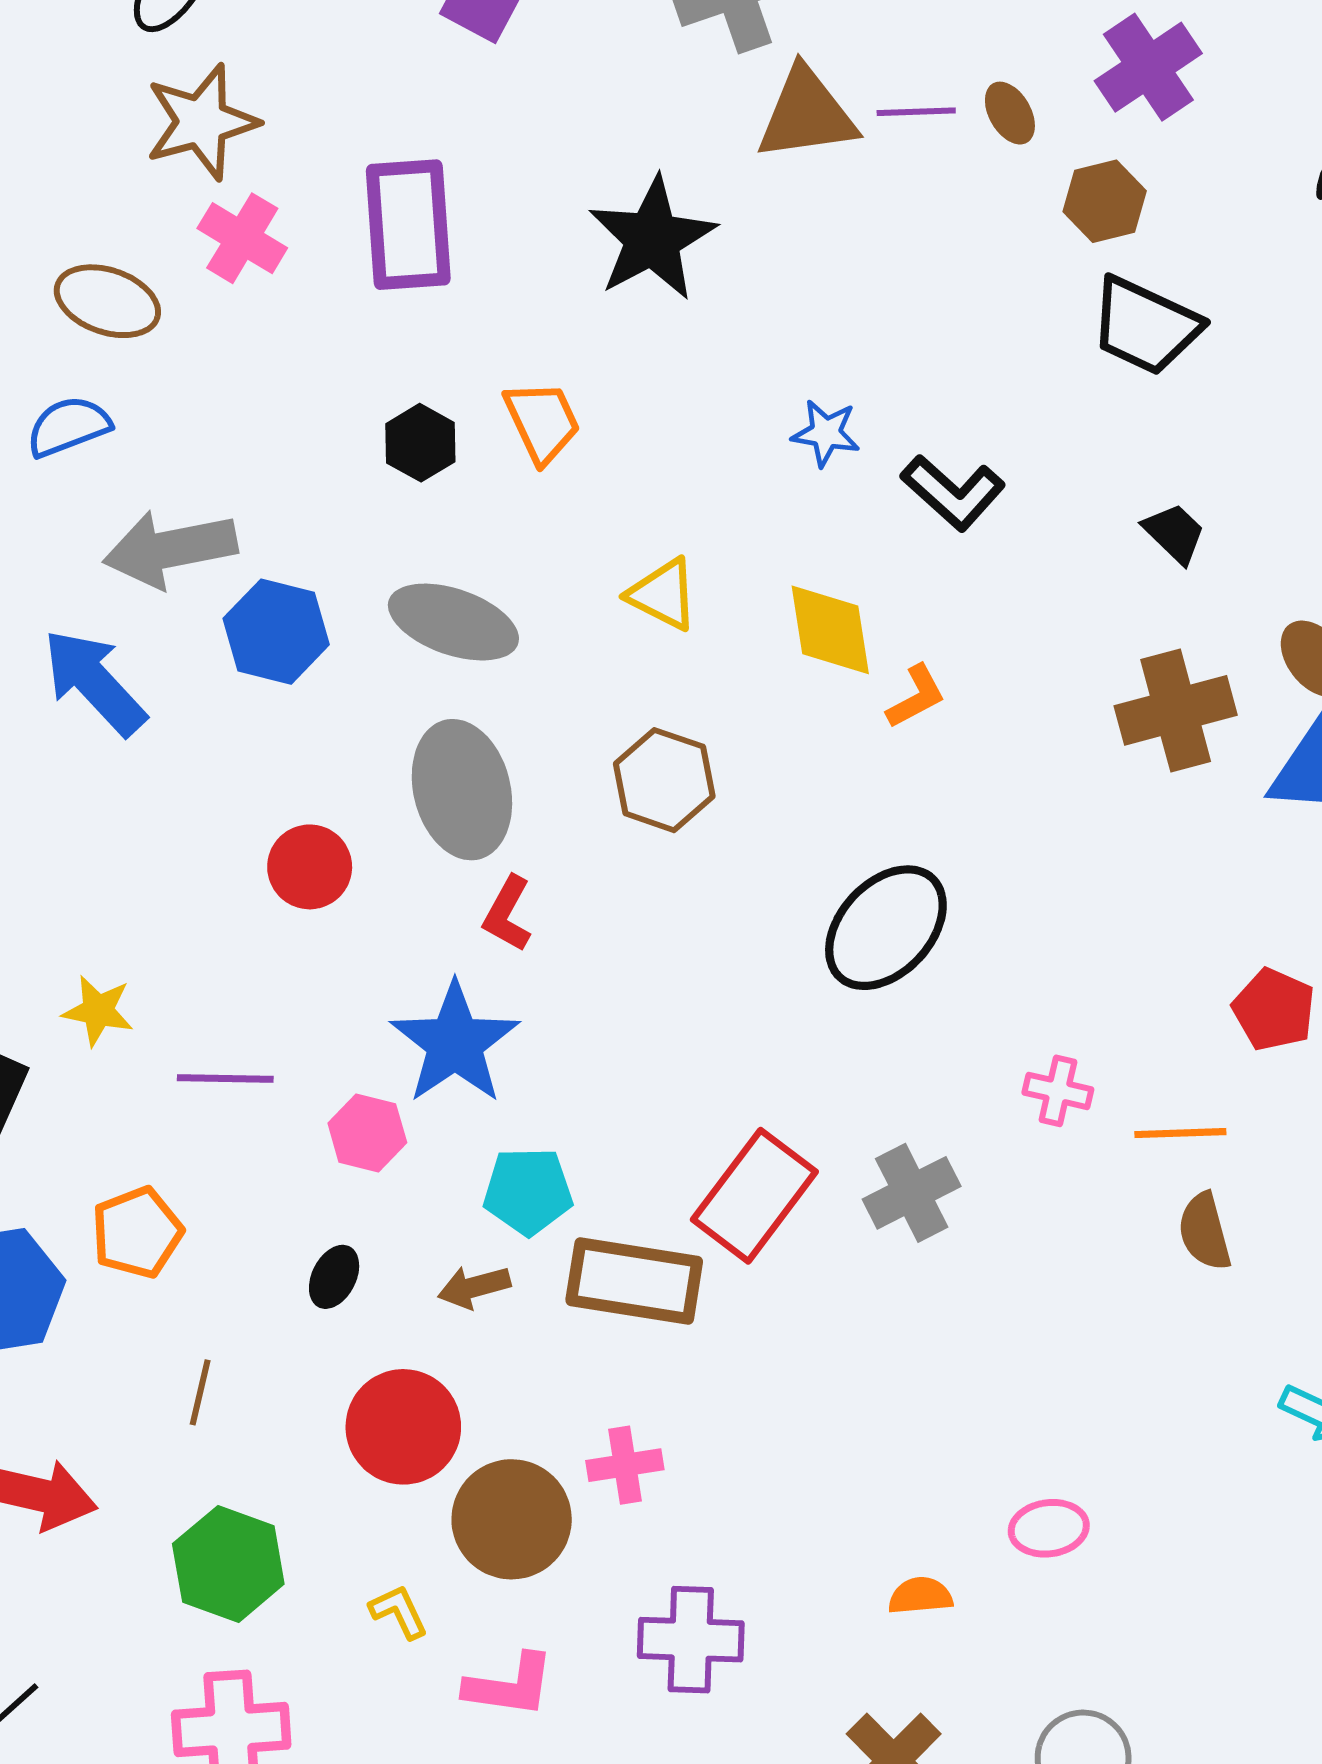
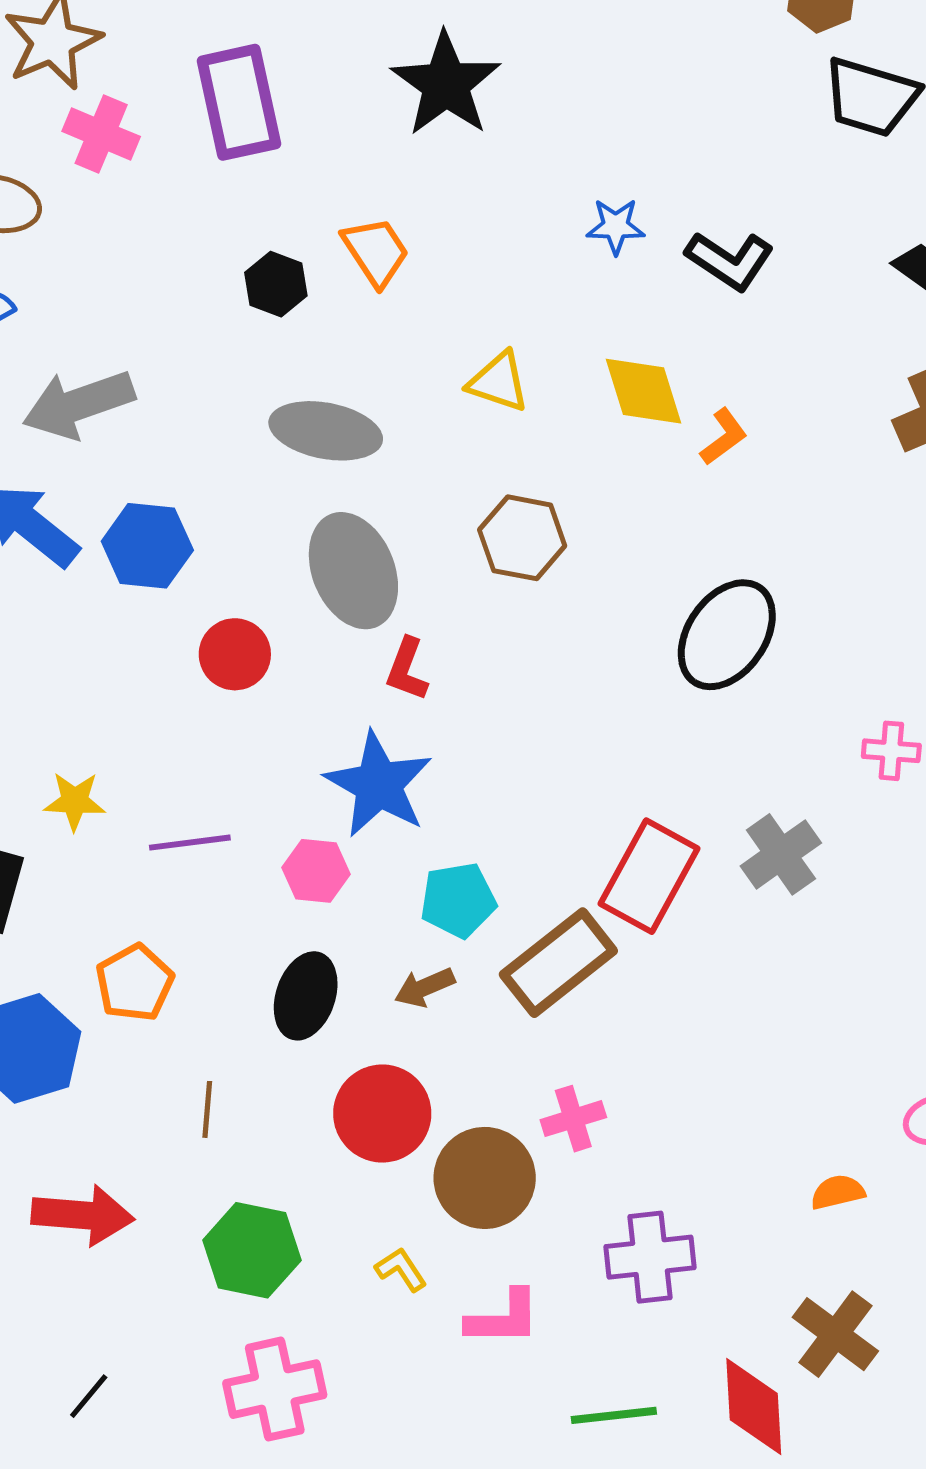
blue hexagon: (276, 632) -> (147, 546), moved
black ellipse: (334, 1277) -> (306, 996), size x1.6
brown rectangle: (634, 1281) -> (558, 963), turned -39

